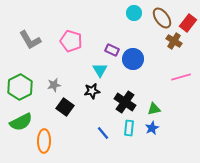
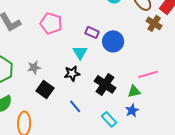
pink line: (181, 77) -> (148, 74), moved
cyan rectangle: (129, 128) -> (109, 119), moved, turned -49
blue line: (103, 133) -> (75, 106), moved

